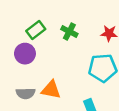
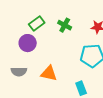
gray semicircle: (26, 93) -> (19, 72), moved

